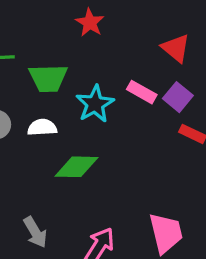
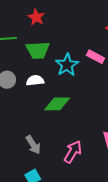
red star: (90, 23) -> (36, 17), moved

